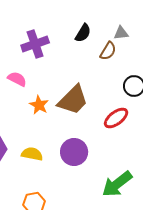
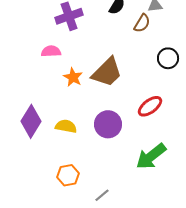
pink semicircle: (17, 79) -> (51, 51), turned -30
red ellipse: (116, 118) -> (150, 106), moved

